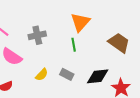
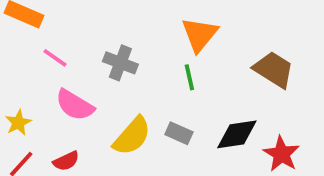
gray cross: (37, 35) -> (120, 63), turned 36
yellow semicircle: (42, 75) -> (132, 136), size x1.6

